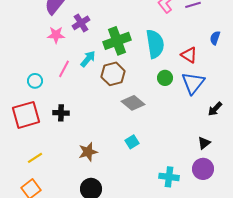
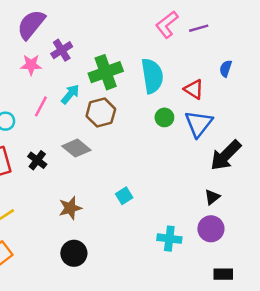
gray diamond: (133, 103) -> (76, 148), moved
black arrow: (215, 109) -> (226, 155), size x1.8
black cross: (61, 113) -> (37, 160), turned 35

